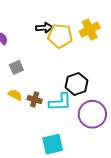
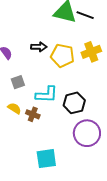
black arrow: (44, 28) -> (39, 47), moved
cyan L-shape: (60, 102) -> (47, 94), moved

